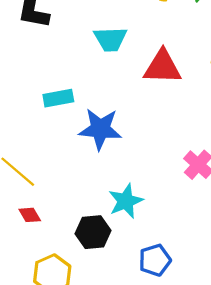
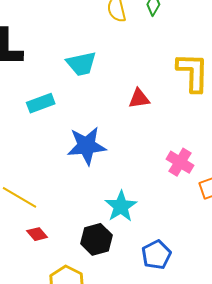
red triangle: (162, 67) -> (139, 99), moved, size x0.6
cyan rectangle: (58, 98) -> (41, 103), moved

